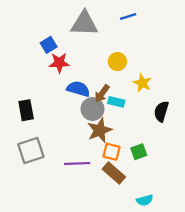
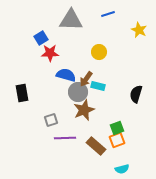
yellow star: (142, 83) -> (139, 30), moved
gray square: (31, 150) -> (51, 120), moved, size x0.6
orange square: (111, 152) -> (117, 140), moved, turned -35

